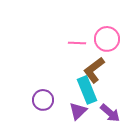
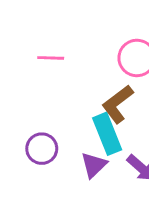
pink line: (77, 43) -> (51, 58), moved

